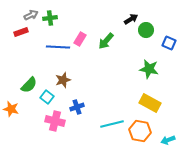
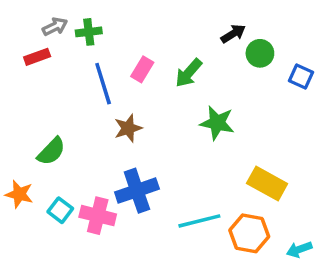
blue line: (58, 47) -> (103, 84), turned 70
green star: (149, 69) -> (217, 123), moved
brown star: (63, 80) -> (128, 128), moved
cyan square: (47, 97) -> (60, 210), moved
blue cross: (77, 107) -> (137, 191), size x1.6

